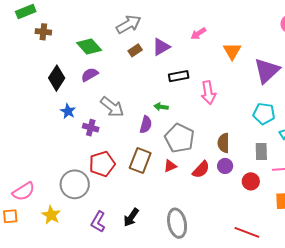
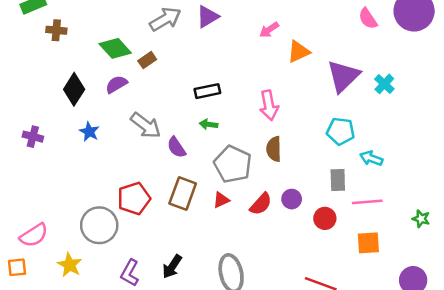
pink arrow: (198, 33) -> (269, 30), moved
purple triangle: (161, 47) -> (208, 17), moved
brown rectangle: (135, 50) -> (147, 60), moved
orange triangle: (232, 51) -> (299, 52), turned 36
black rectangle: (179, 76) -> (207, 91), moved
purple semicircle: (146, 125) -> (176, 147), moved, turned 132
purple cross: (91, 128) -> (33, 137), moved
brown semicircle: (223, 143) -> (274, 149), moved

